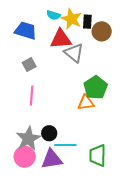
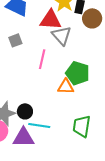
green pentagon: (96, 88) -> (78, 73), turned -30
pink line: (32, 96) -> (42, 59), moved
green trapezoid: (98, 155) -> (82, 126), moved

